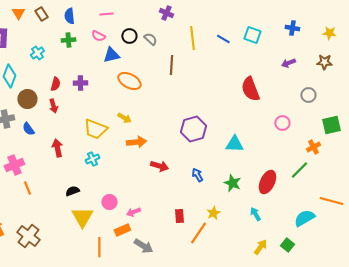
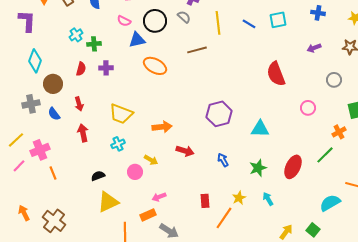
cyan square: (252, 35) -> (278, 20), turned -30
black circle: (129, 36) -> (155, 21), size x1.5
gray semicircle: (150, 39) -> (184, 17), moved
green cross: (68, 40) -> (94, 44), moved
cyan cross: (37, 53) -> (76, 35), moved
brown line: (171, 65) -> (197, 50), turned 72
red arrow: (53, 106) -> (79, 104), moved
yellow arrow: (124, 118) -> (151, 160), moved
green star: (232, 183) -> (258, 168), turned 30
pink circle: (109, 202) -> (135, 172), moved
cyan arrow: (255, 214) -> (268, 199), moved
yellow triangle: (82, 217) -> (108, 202), turned 35

